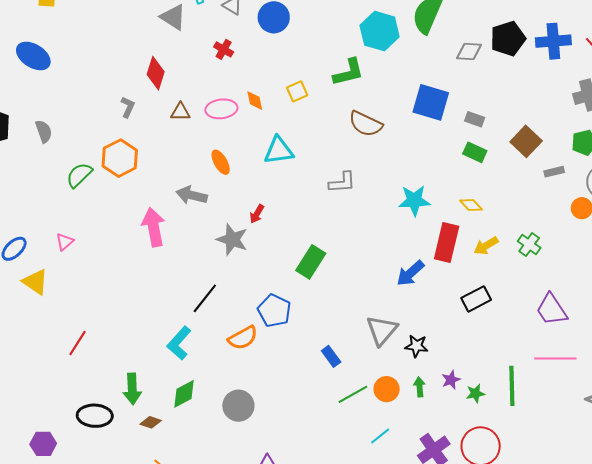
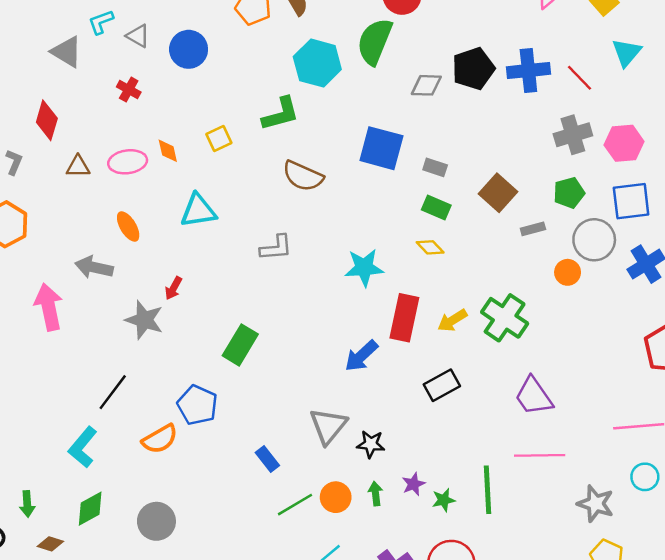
yellow diamond: (471, 205) -> (430, 247), moved
green cross: (529, 245) -> (505, 318), size x1.6
green arrow: (132, 389) -> (27, 504), size x0.7

